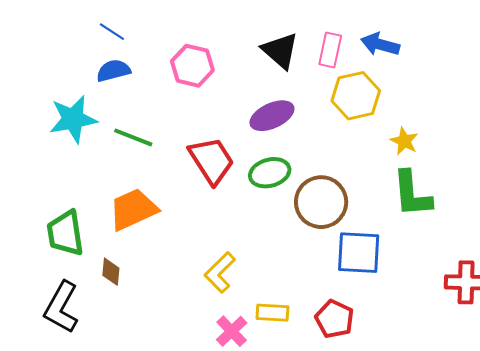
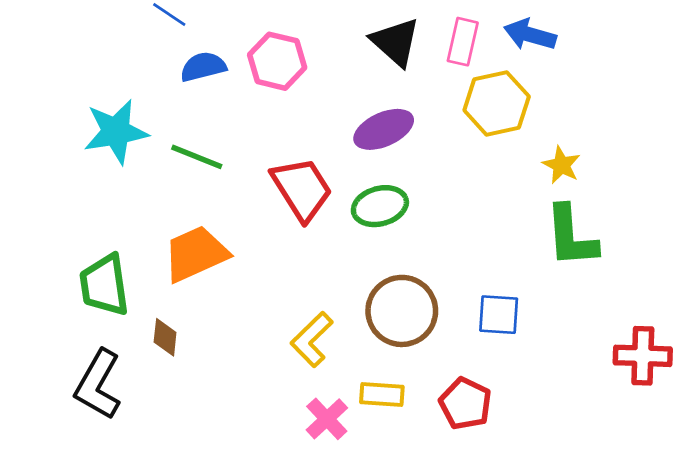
blue semicircle: (113, 71) -> (203, 67), moved
brown circle: (321, 202) -> (402, 311), moved
blue square: (359, 253) -> (499, 315), size x0.7

